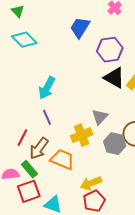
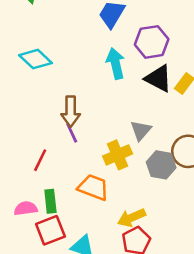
cyan diamond: (24, 40) -> (36, 59), moved
cyan arrow: (47, 88) -> (116, 63), moved, turned 140
brown arrow: (39, 148) -> (71, 111), moved, turned -35
green rectangle: (29, 169) -> (50, 201), turned 36

